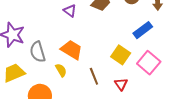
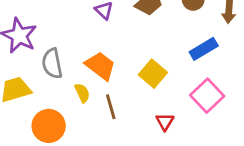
yellow square: (121, 55) -> (153, 74), moved
brown line: (94, 76) -> (111, 107), moved

